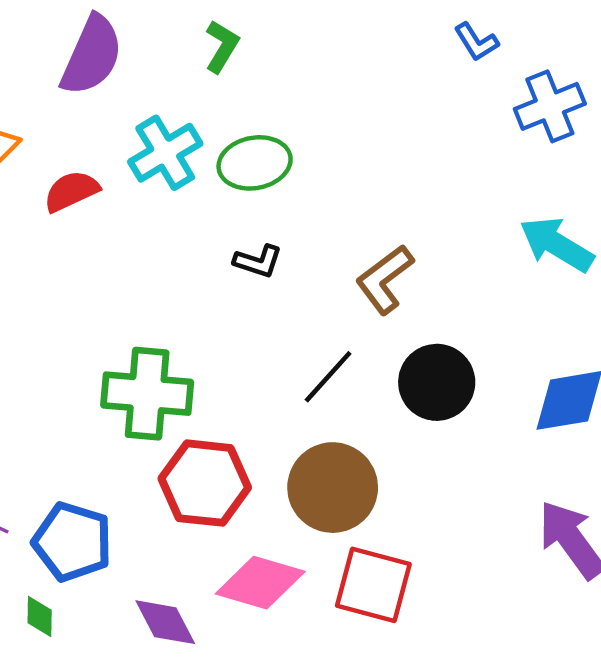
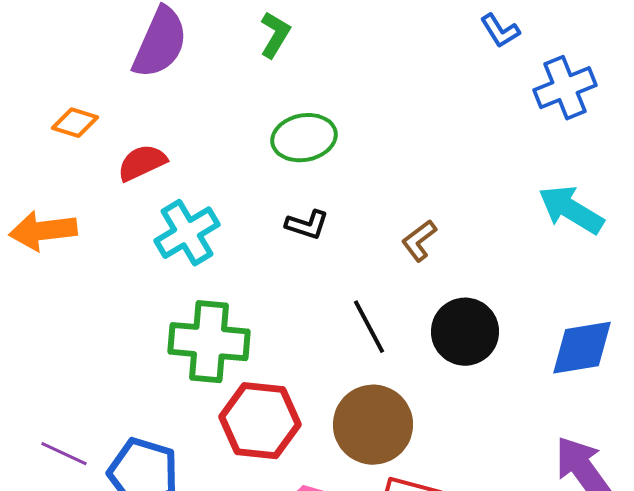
cyan cross: (165, 153) -> (187, 233), moved
brown L-shape: (385, 279) -> (419, 241), size x0.7
black line: (328, 377) -> (369, 327), turned -70

